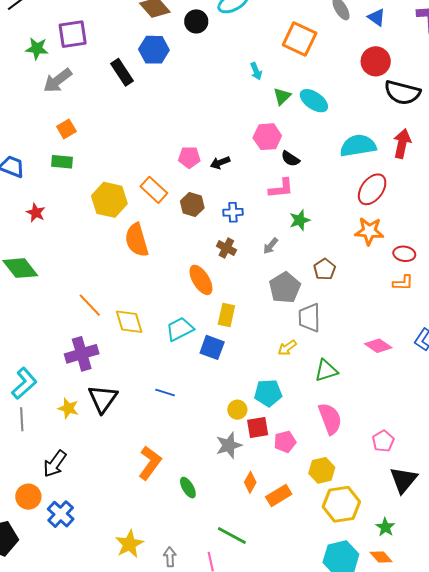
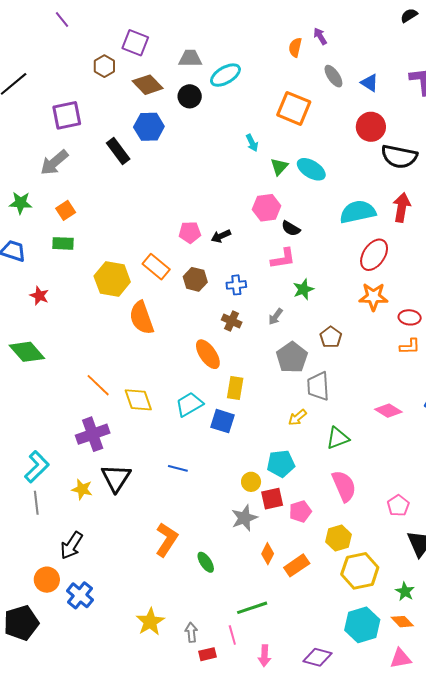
green star: (37, 49) -> (21, 203), moved
green line: (232, 536) -> (252, 608), turned -44

